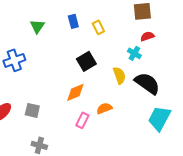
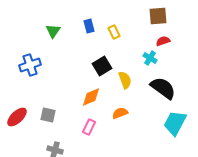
yellow semicircle: (119, 75) -> (125, 80), moved
pink rectangle: (82, 120) -> (89, 127), moved

